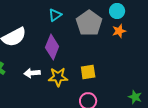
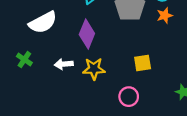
yellow square: (88, 72) -> (143, 63), moved

